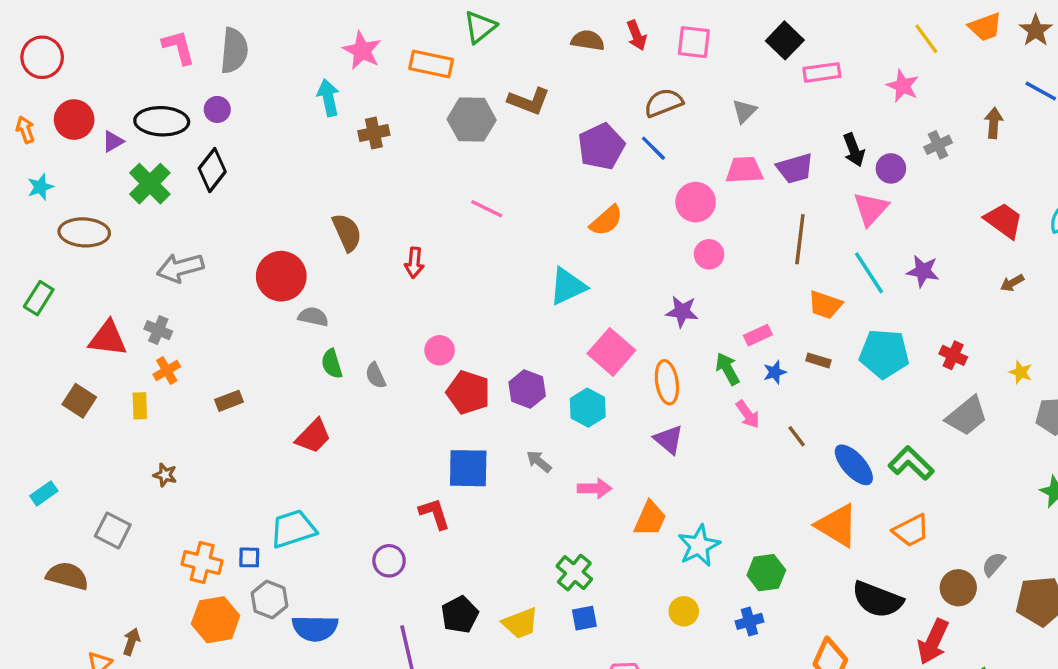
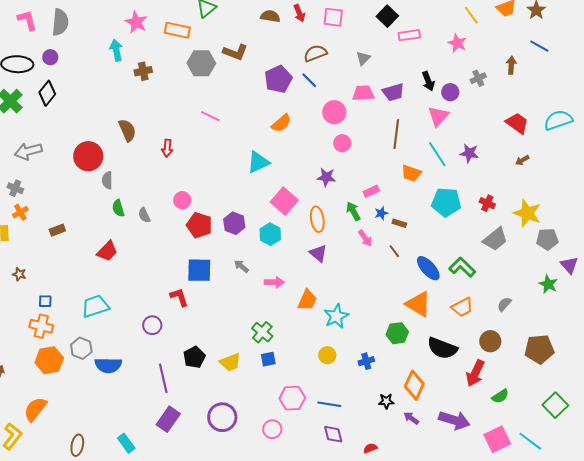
gray semicircle: (313, 317) -> (107, 180), turned -102
brown rectangle: (818, 360) -> (399, 223), moved
yellow star: (1021, 372) -> (527, 213), size x2.0
blue square: (249, 557) -> (45, 301), moved
gray semicircle: (994, 564) -> (504, 304), moved
green hexagon: (766, 573) -> (397, 333), moved

